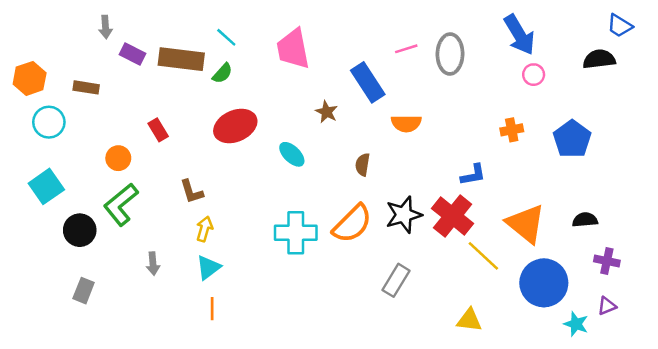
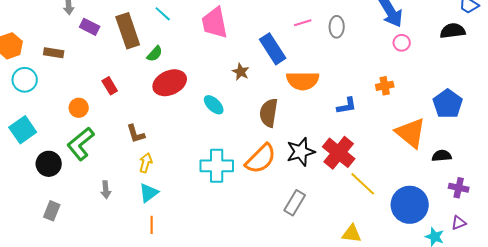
gray ellipse: (450, 54) -> (337, 27), size x0.7
brown rectangle: (181, 59) -> (128, 31), turned 64
green semicircle: (222, 73) -> (155, 54), moved
orange semicircle: (406, 123) -> (303, 81), size x1.4
blue pentagon: (572, 139) -> (448, 104), moved
brown semicircle: (363, 165) -> (269, 113), size x1.6
blue L-shape: (473, 175) -> (347, 106), moved
orange triangle: (526, 224) -> (411, 133), moved

